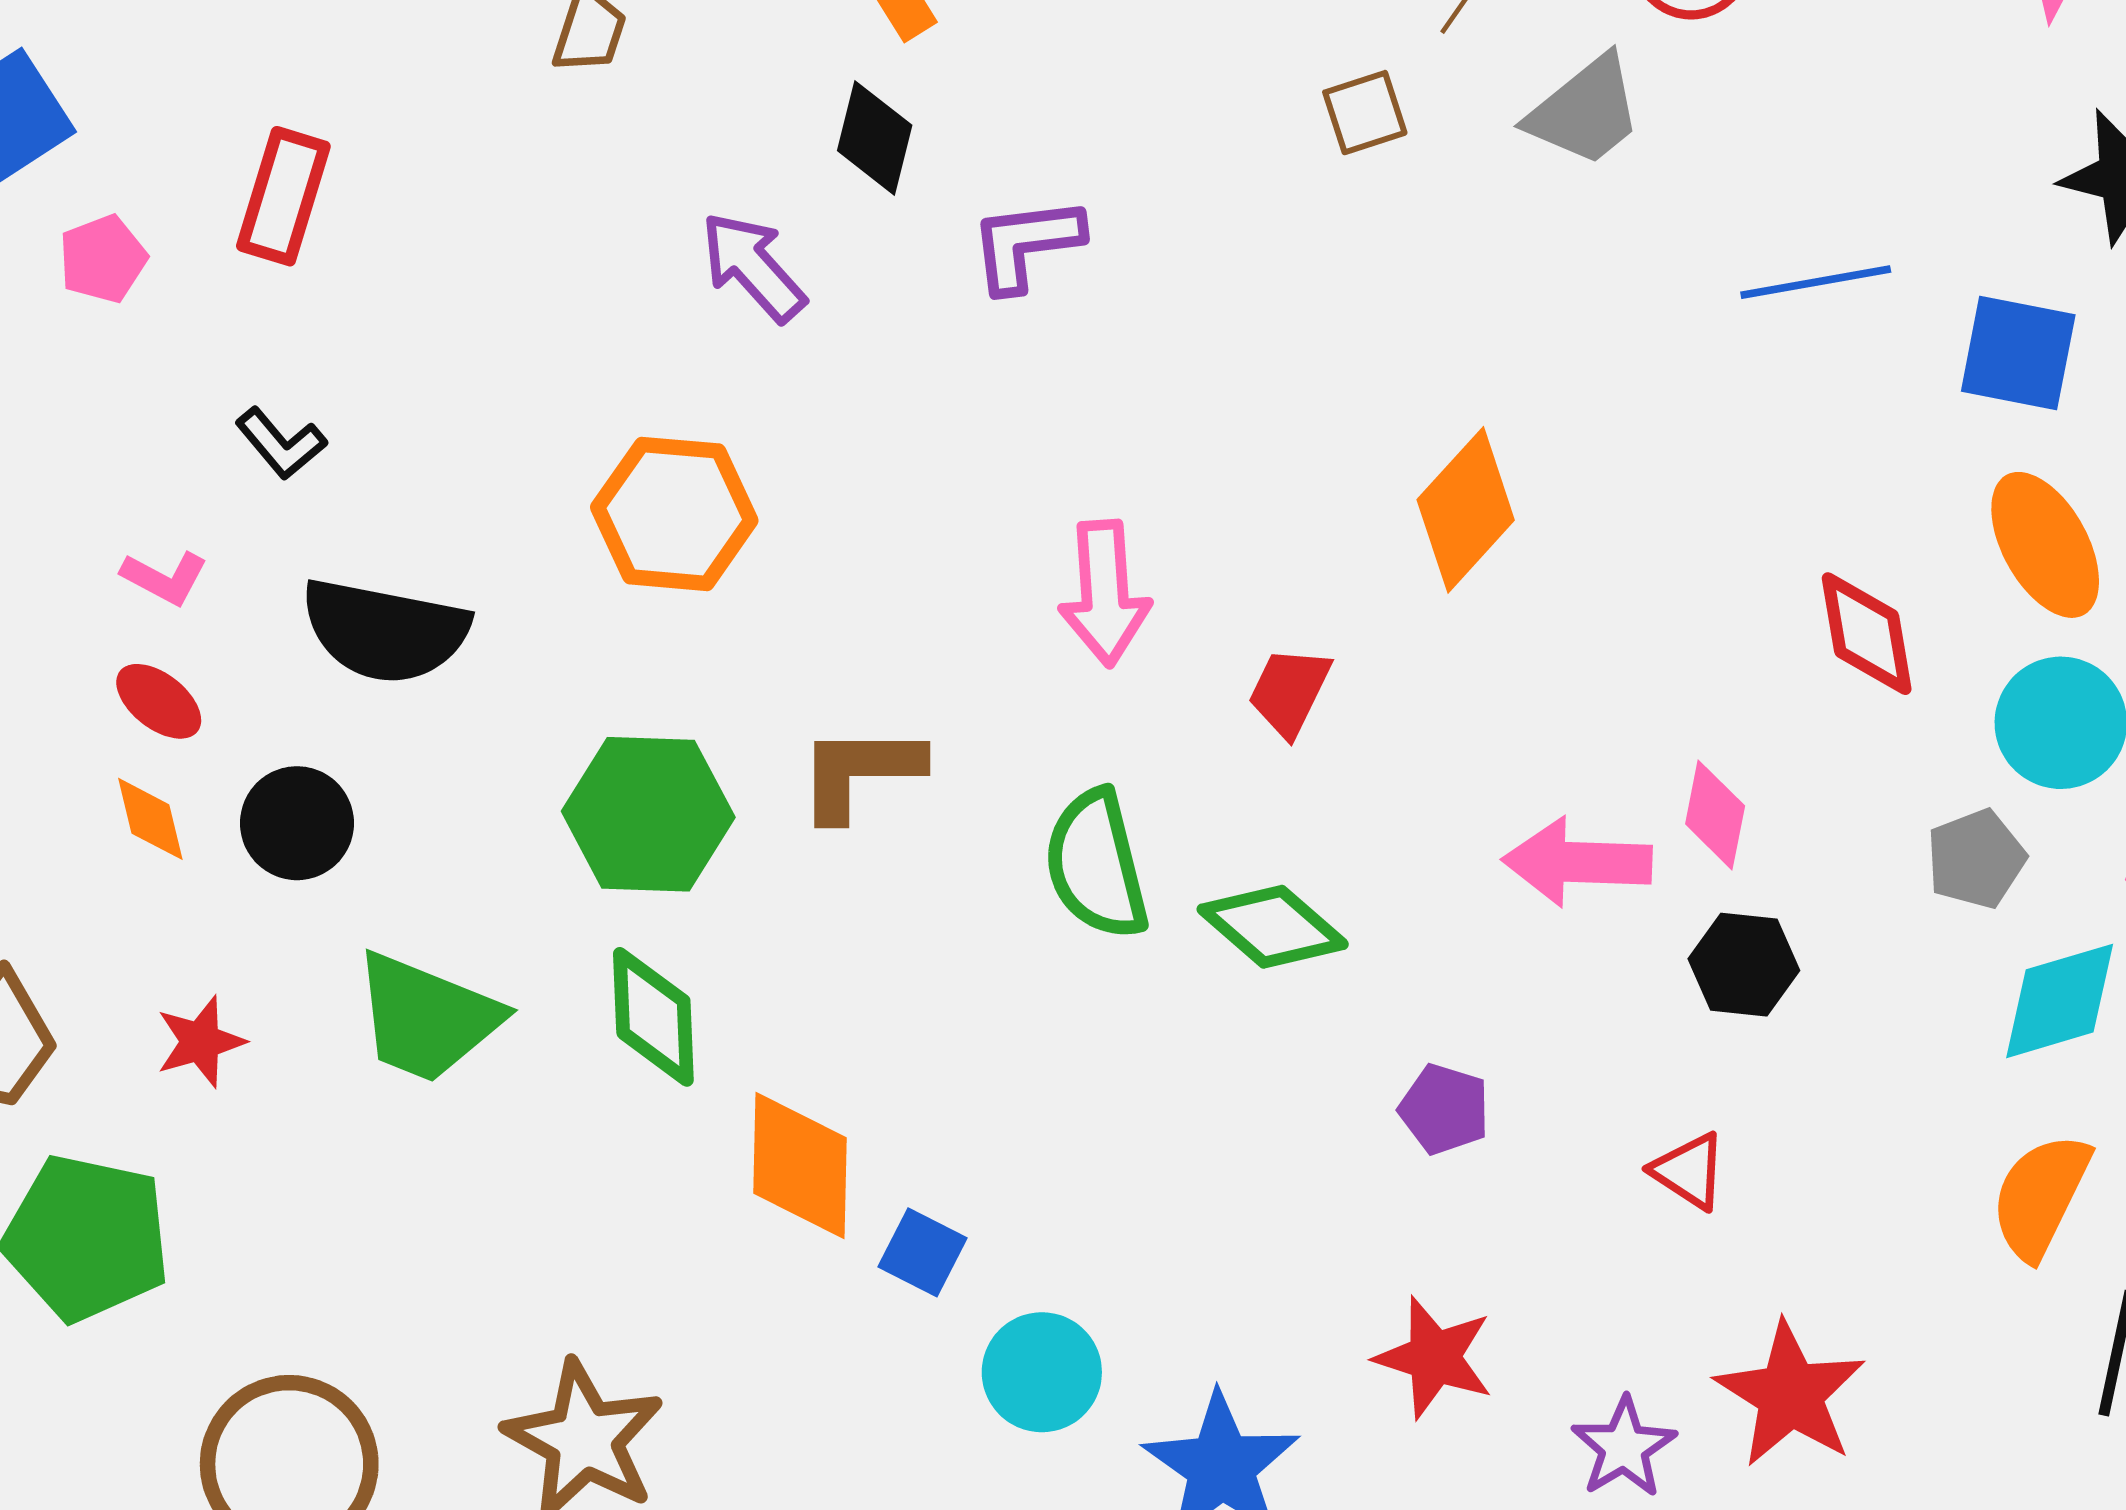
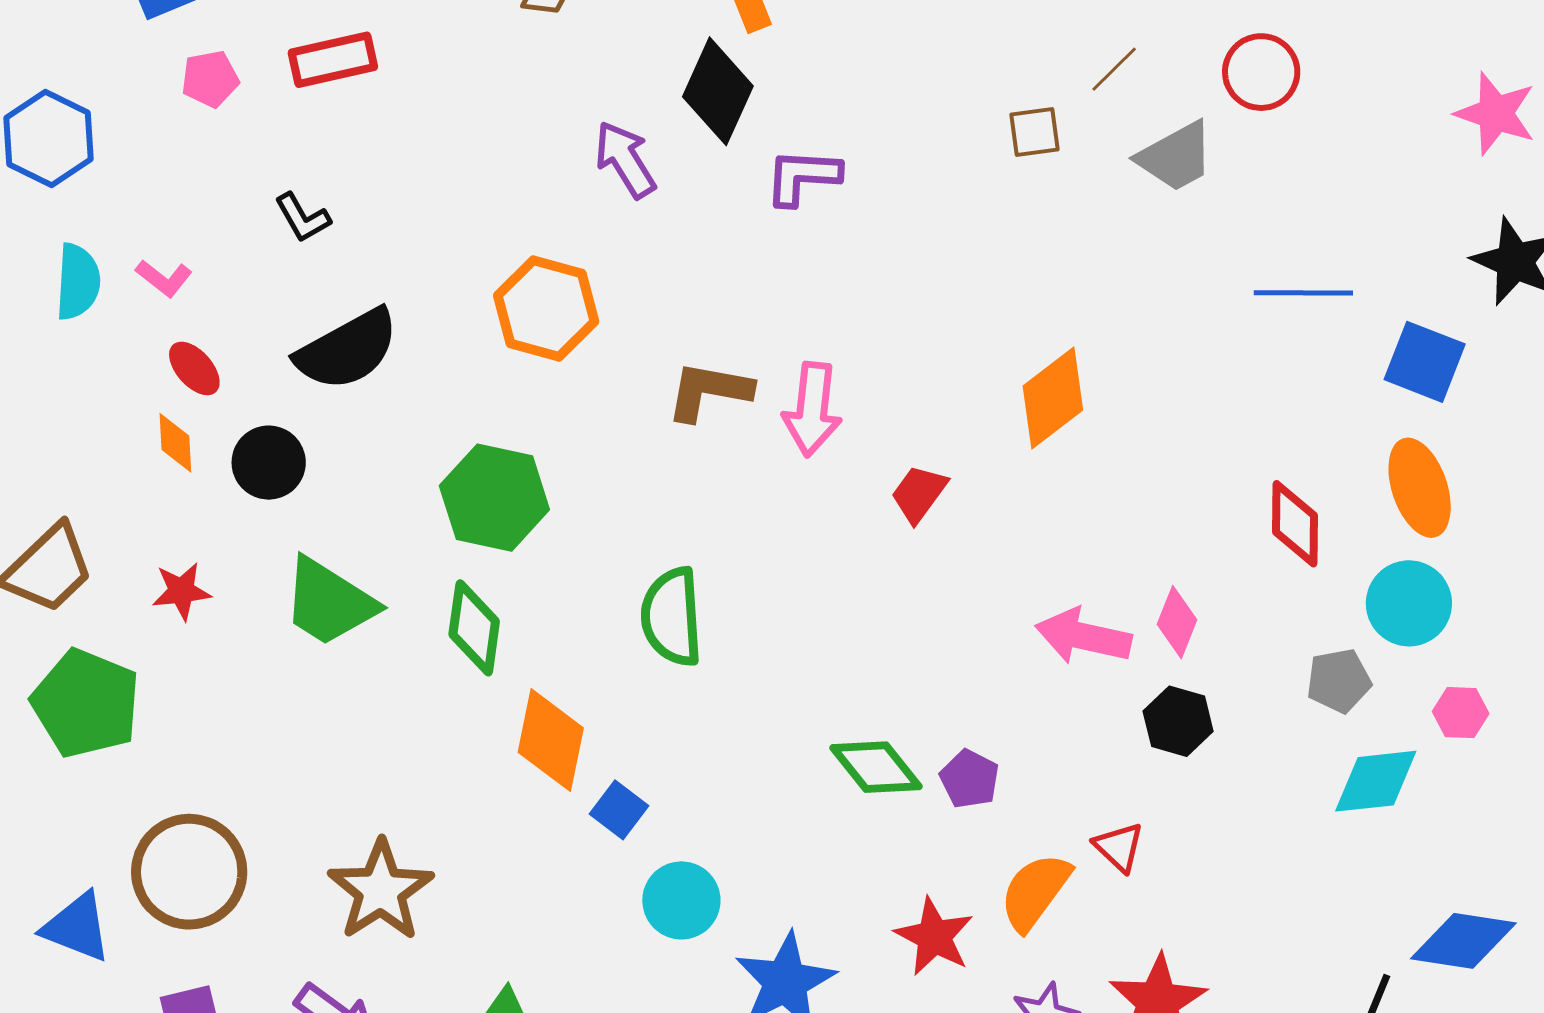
black diamond: (875, 138) -> (718, 91), size x1.4
red rectangle: (283, 196) -> (333, 60), turned 50
pink L-shape: (165, 578) -> (164, 278), moved
black semicircle: (385, 631) -> (347, 350), turned -50
brown L-shape: (860, 772) -> (709, 391), moved
green semicircle: (1096, 865) -> (672, 617), moved
green diamond: (1273, 927) -> (876, 767), moved
orange semicircle: (2040, 1196) -> (1035, 892), moved

